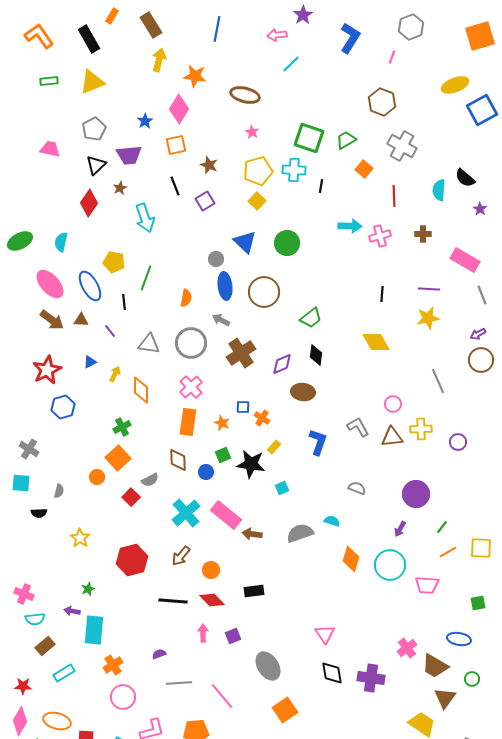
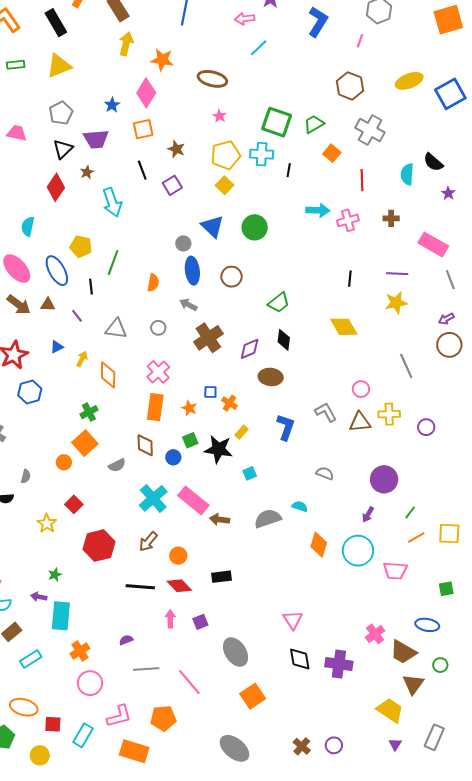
yellow ellipse: (455, 85) -> (409, 81), moved
brown circle: (264, 292) -> (232, 277), size x0.7
gray circle: (191, 343) -> (158, 328), size x0.5
red square: (131, 497) -> (74, 504), moved

